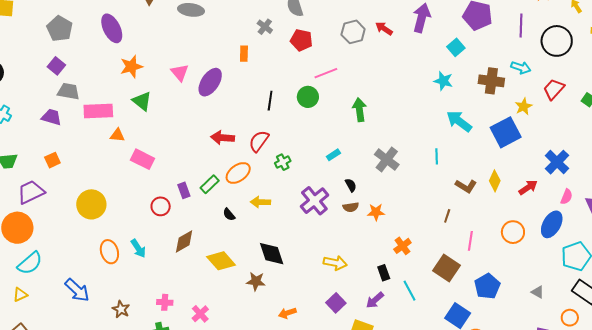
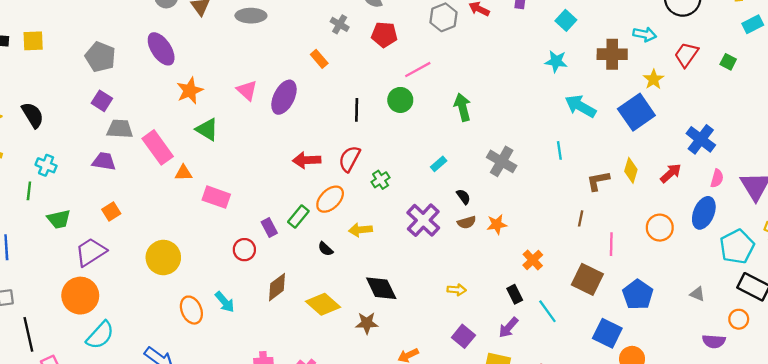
orange rectangle: (244, 54) -> (319, 59), turned -35
pink rectangle: (98, 111) -> (158, 147), turned 64
brown L-shape: (466, 186) -> (598, 181), turned 145
yellow arrow: (335, 263) -> (457, 290), size x0.7

